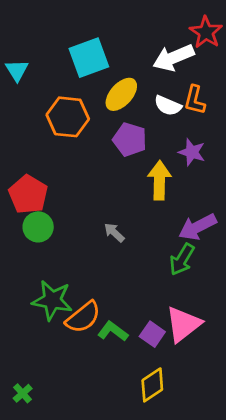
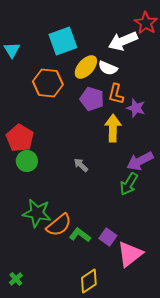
orange L-shape: (195, 100) -> (116, 94), moved
white semicircle: (168, 106) -> (108, 68), moved
pink triangle: (183, 324) -> (130, 254), moved
yellow diamond: (152, 385) -> (89, 281), moved

